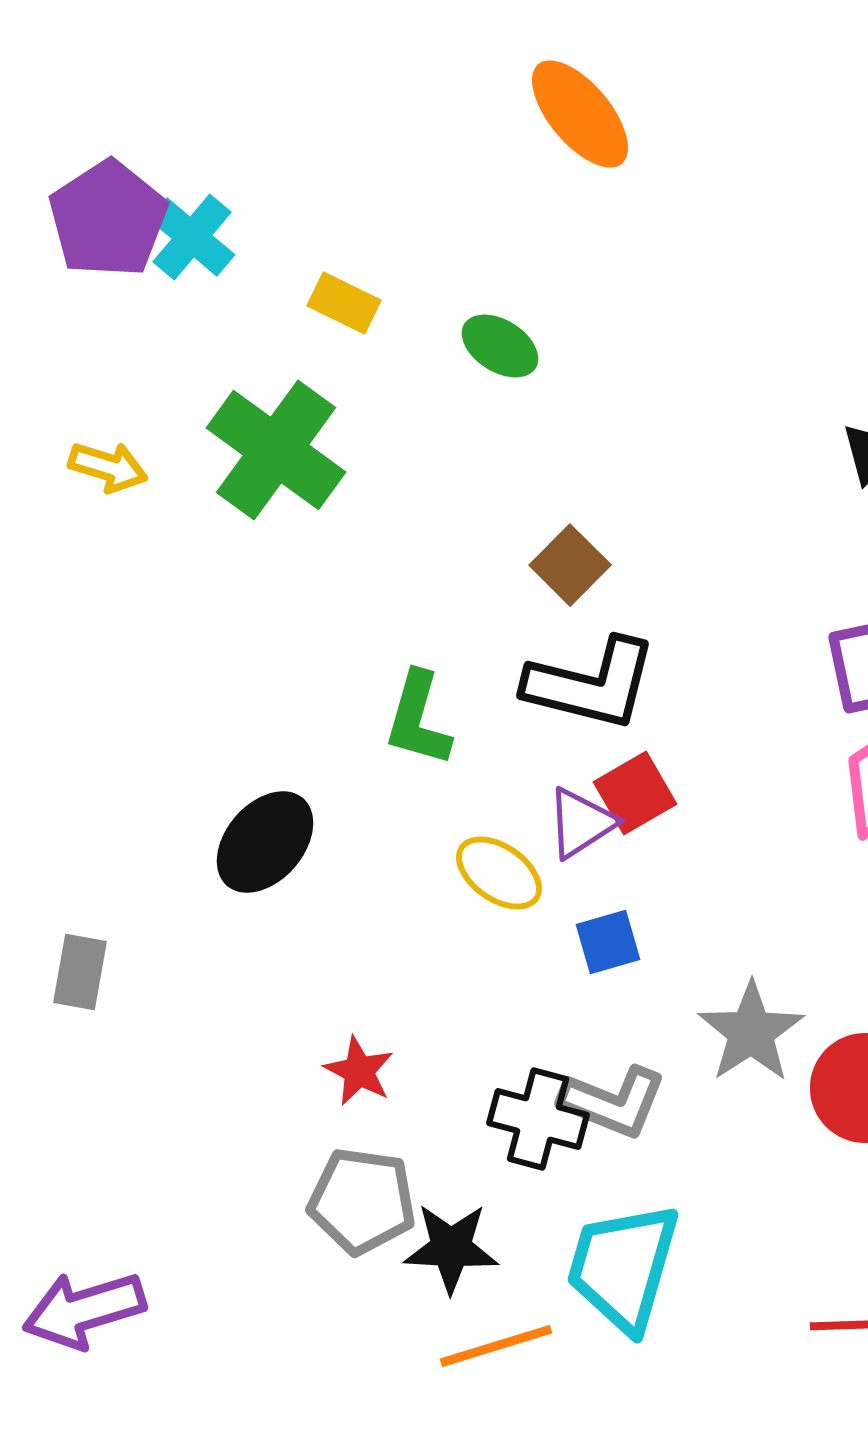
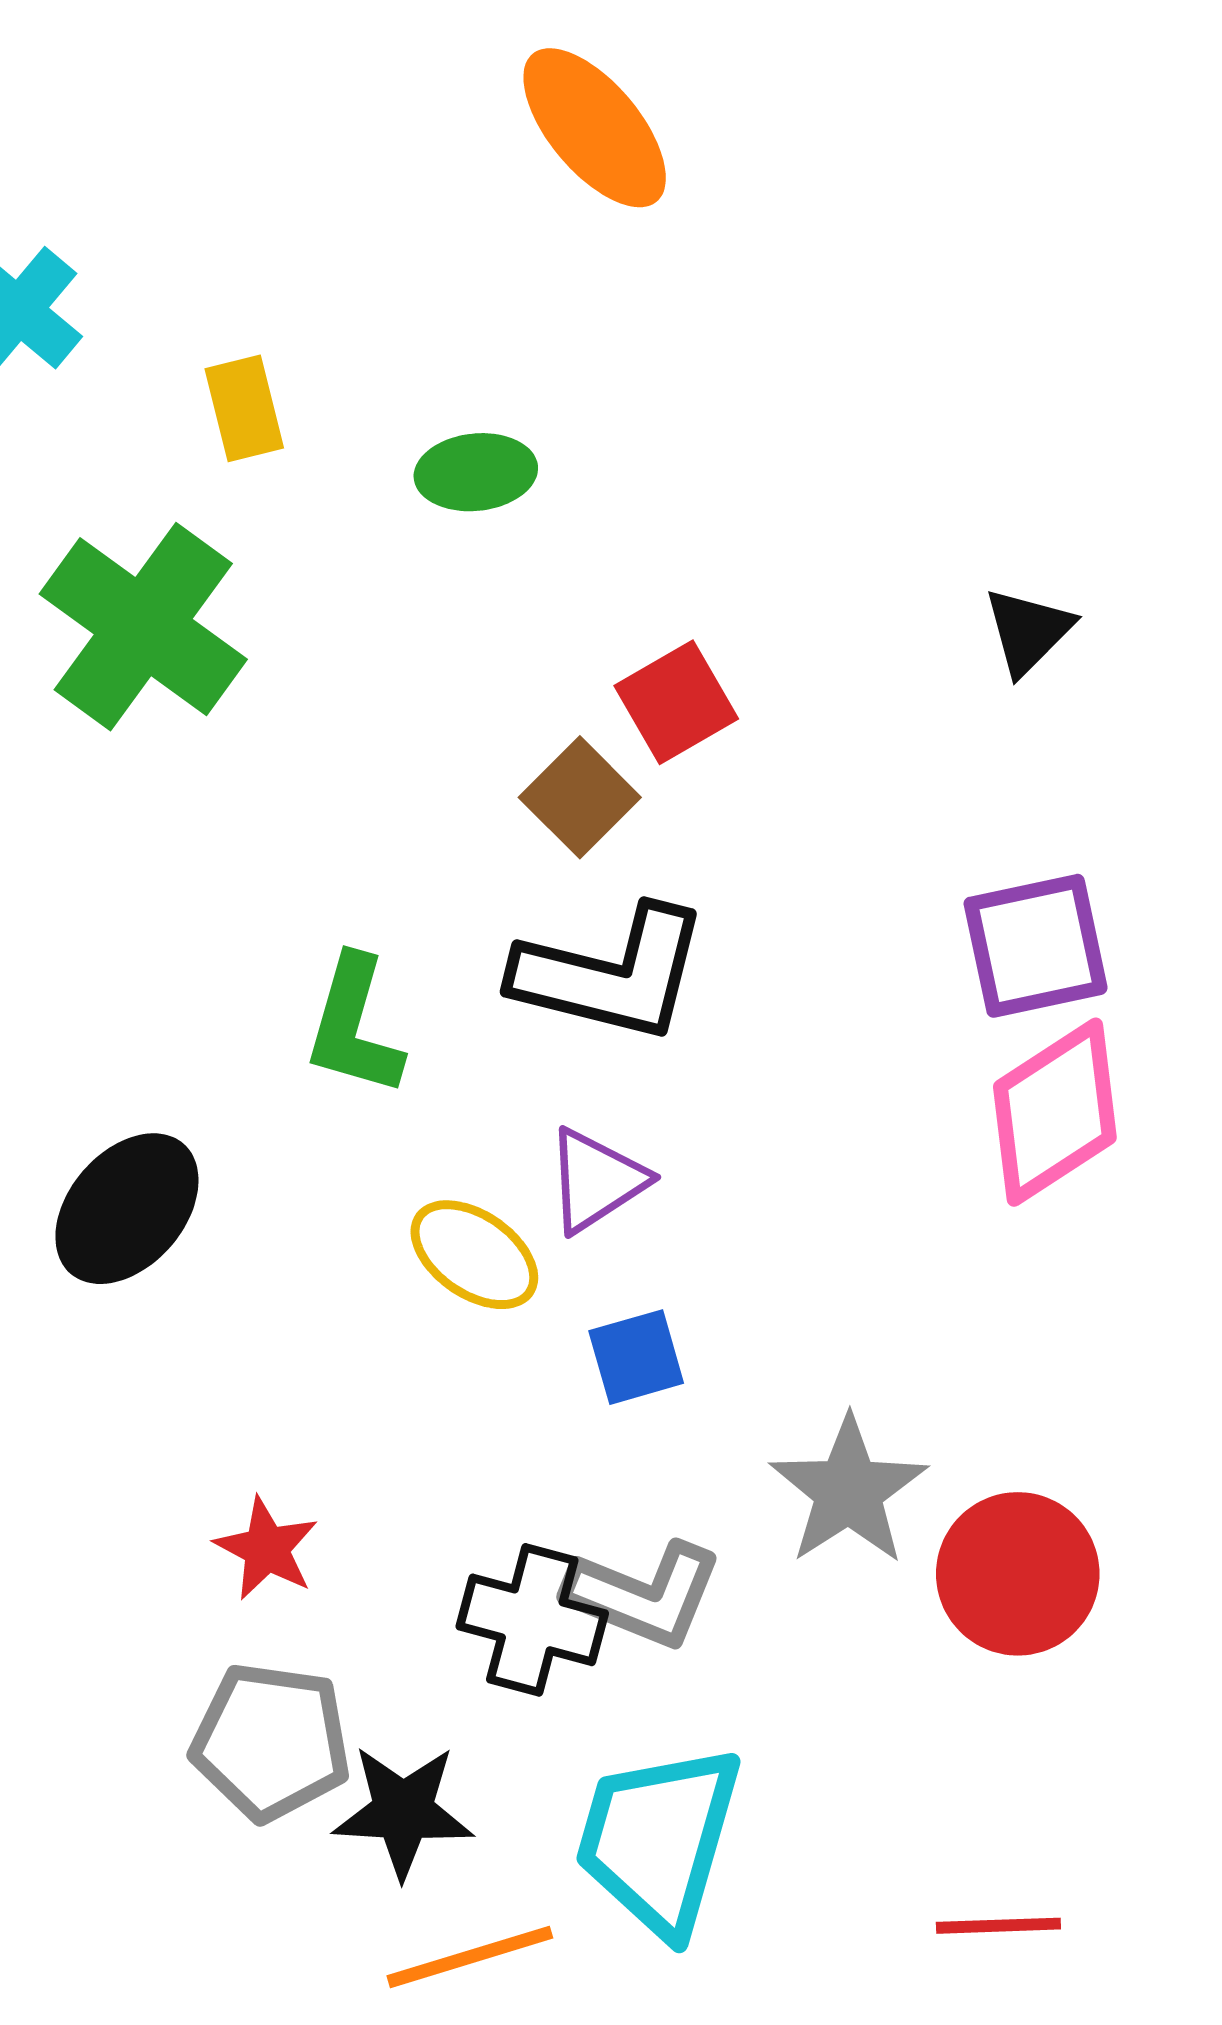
yellow rectangle: (344, 303) -> (244, 408), turned 50
green ellipse: (500, 346) -> (476, 472), turned -38
red square: (635, 793) -> (676, 702), moved

